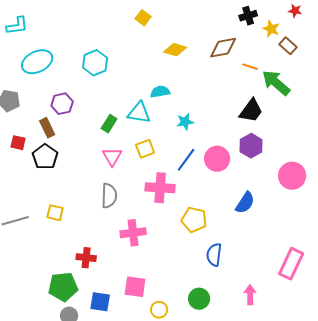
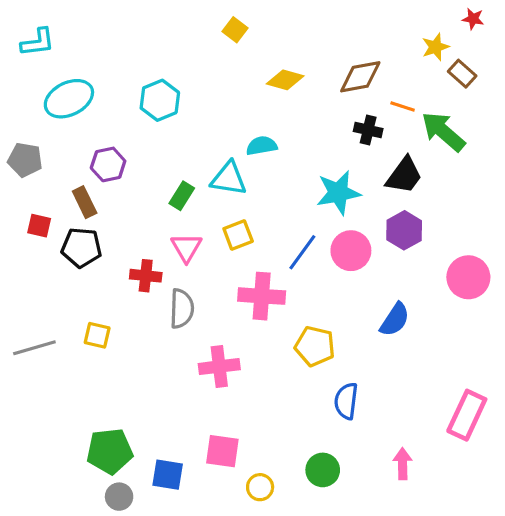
black cross: (248, 16) -> (368, 130), moved, turned 30
yellow star: (271, 29) -> (435, 47), turned 30
cyan star: (185, 122) -> (338, 193), moved, size x1.6
black pentagon: (45, 157) -> (81, 248), turned -30
red cross: (86, 258) -> (146, 276), moved

